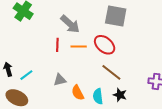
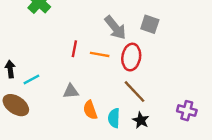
gray square: (116, 16) -> (150, 24), size x0.7
gray arrow: (70, 24) -> (115, 28), moved
red ellipse: (105, 45) -> (131, 57), turned 50

